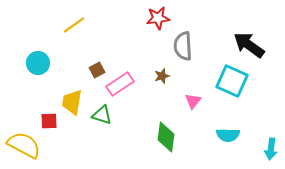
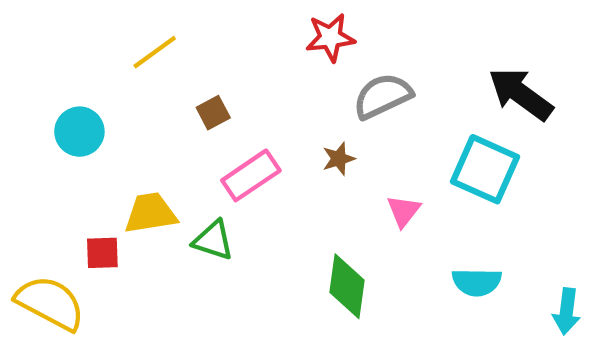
gray semicircle: (183, 46) -> (383, 96), turned 68
brown square: (97, 70) -> (213, 113), moved
yellow trapezoid: (72, 102) -> (151, 213), turned 72

